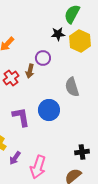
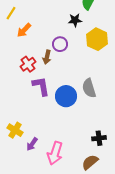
yellow hexagon: (80, 41) -> (97, 39), moved
gray semicircle: (72, 87) -> (89, 88), moved
purple L-shape: (21, 117) -> (41, 86), moved

